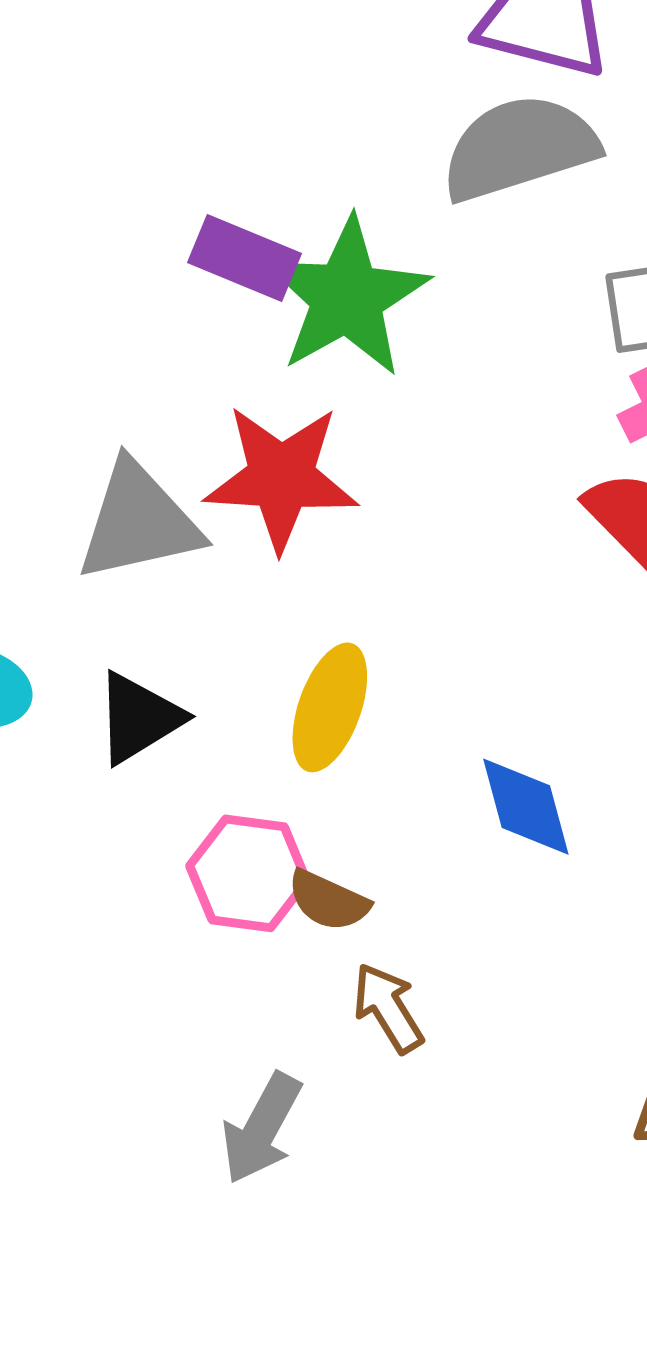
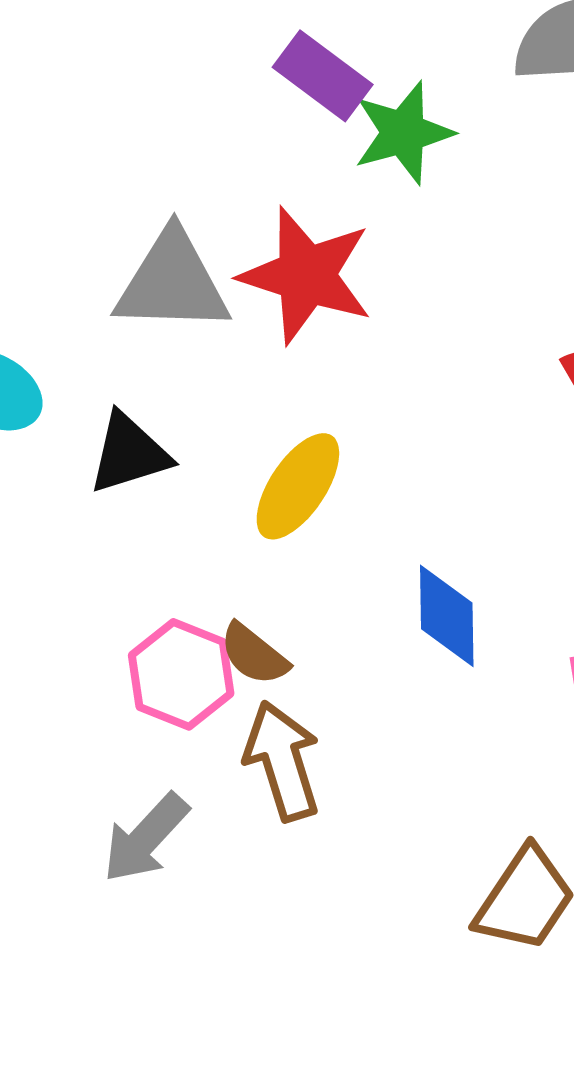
green star: (347, 297) -> (403, 133), size x0.7
pink hexagon: (248, 873) -> (181, 674), moved
brown arrow: (388, 1008) -> (282, 761), size x1.4

